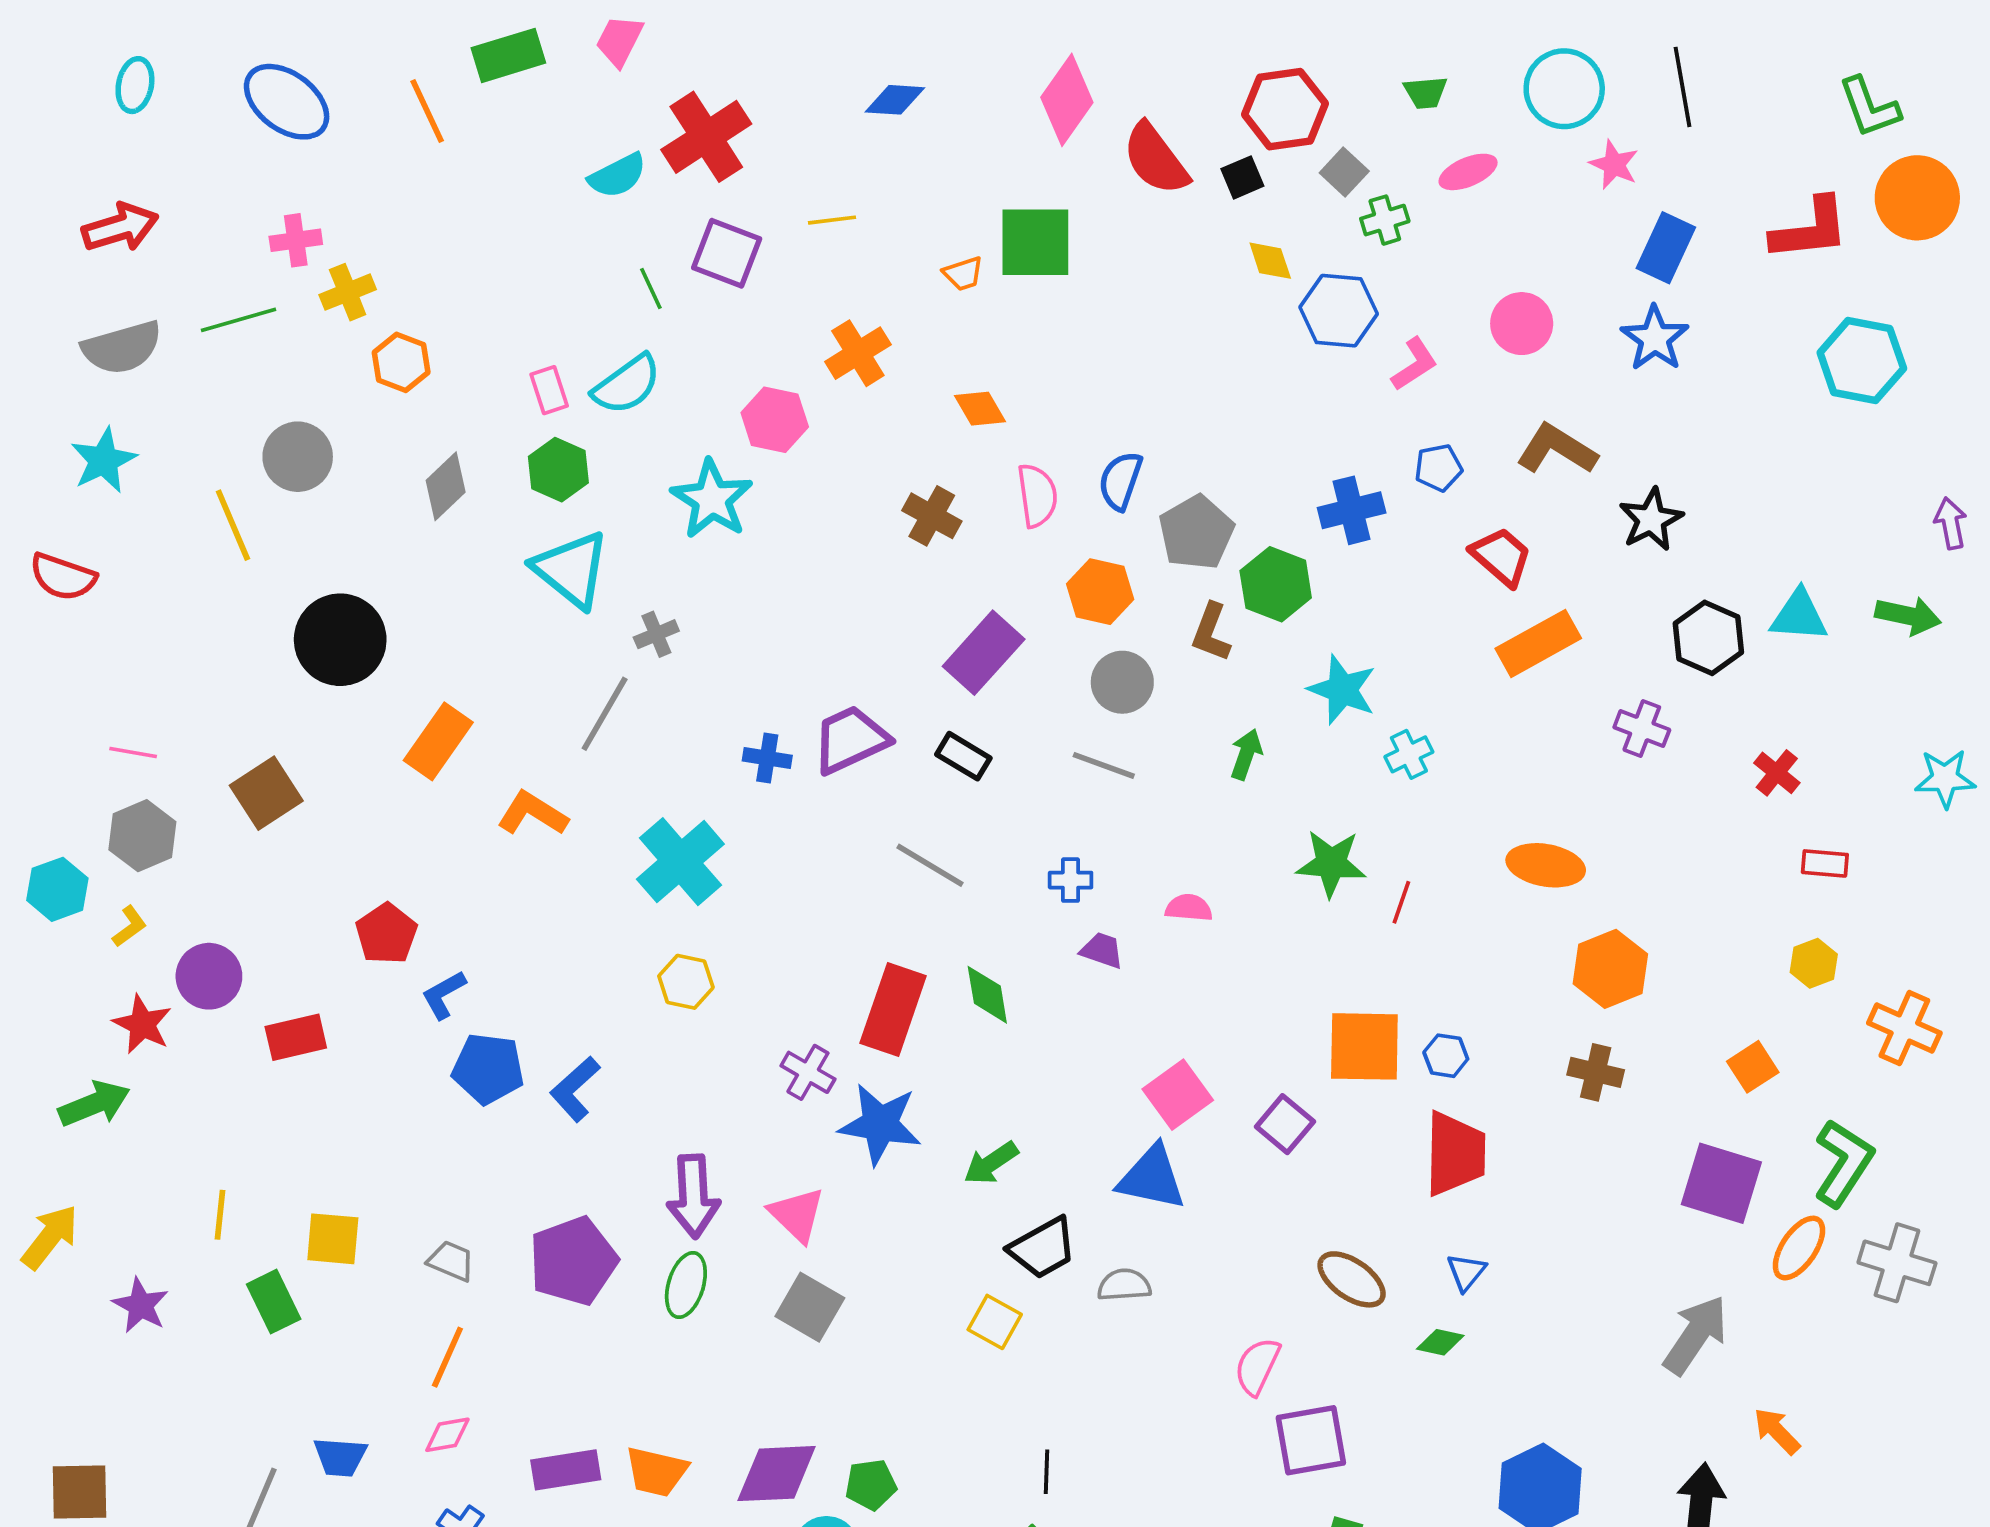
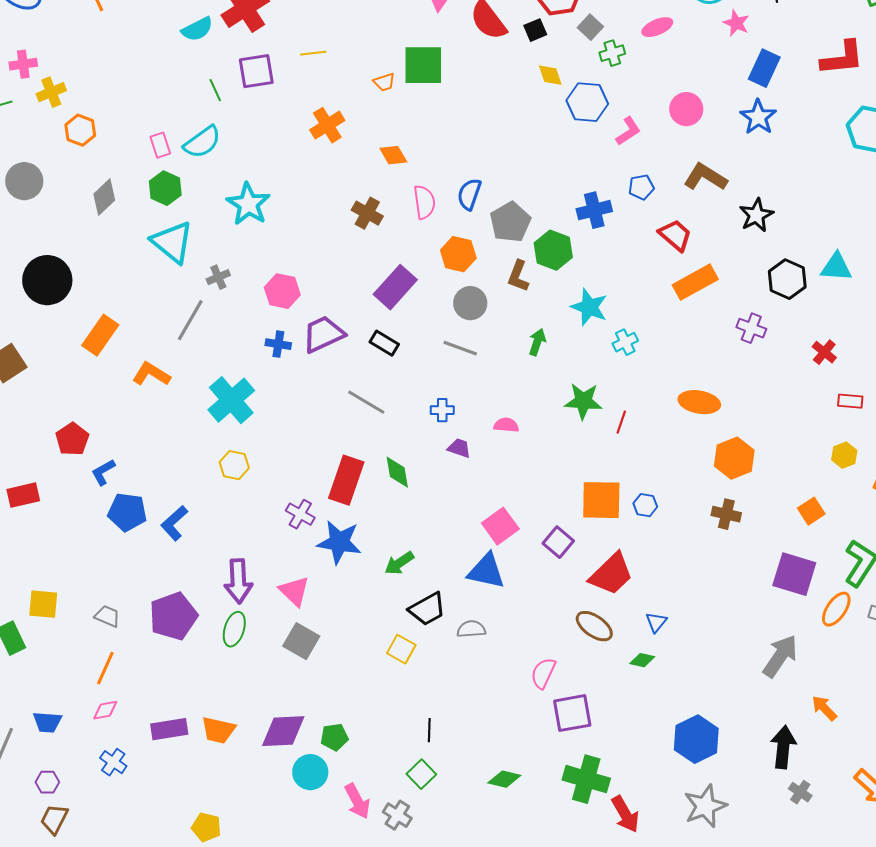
purple square: (727, 253) -> (256, 71), turned -30
pink hexagon: (775, 420) -> (282, 291), moved
red trapezoid: (1455, 1154) -> (611, 574), moved, turned 45

